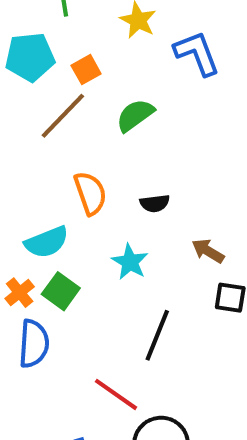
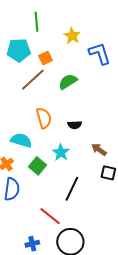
cyan semicircle: (47, 242) -> (21, 140), turned -145
green square: (61, 291) -> (37, 166), moved

